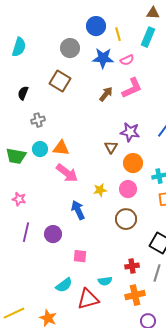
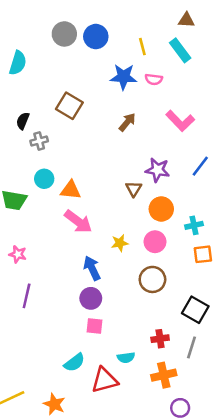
blue circle: (96, 26) -> (96, 37), moved
cyan rectangle: (148, 37) -> (180, 50), turned -60
gray circle: (70, 48) -> (64, 34), moved
pink semicircle: (127, 60) -> (154, 79), turned 32
pink L-shape: (132, 88) -> (180, 121), moved, turned 70
gray cross: (38, 120) -> (39, 141), moved
cyan circle: (40, 149) -> (44, 179), moved
purple circle: (53, 234) -> (91, 298), moved

